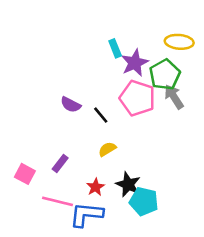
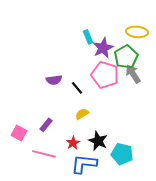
purple semicircle: (71, 105) -> (54, 80), turned -35
cyan pentagon: (144, 201) -> (122, 154), moved
blue L-shape: (86, 215) -> (84, 164), moved

